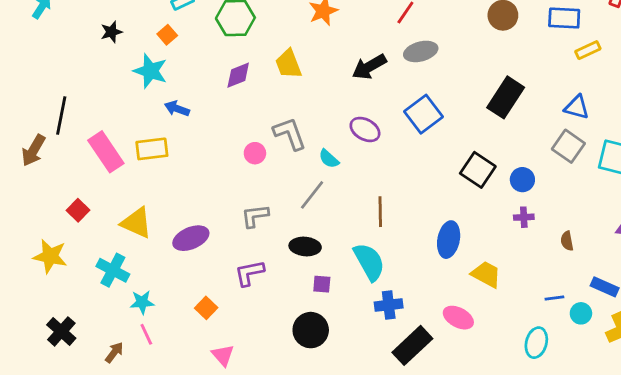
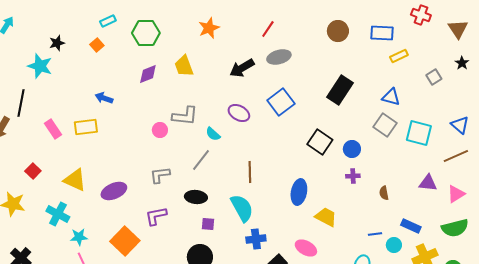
cyan star: (150, 71) -> (40, 66), moved
gray L-shape: (290, 134) -> (185, 116), turned 116
pink rectangle: (106, 152) -> (53, 129), size x0.7
orange square: (206, 308) -> (125, 241), size x1.8

